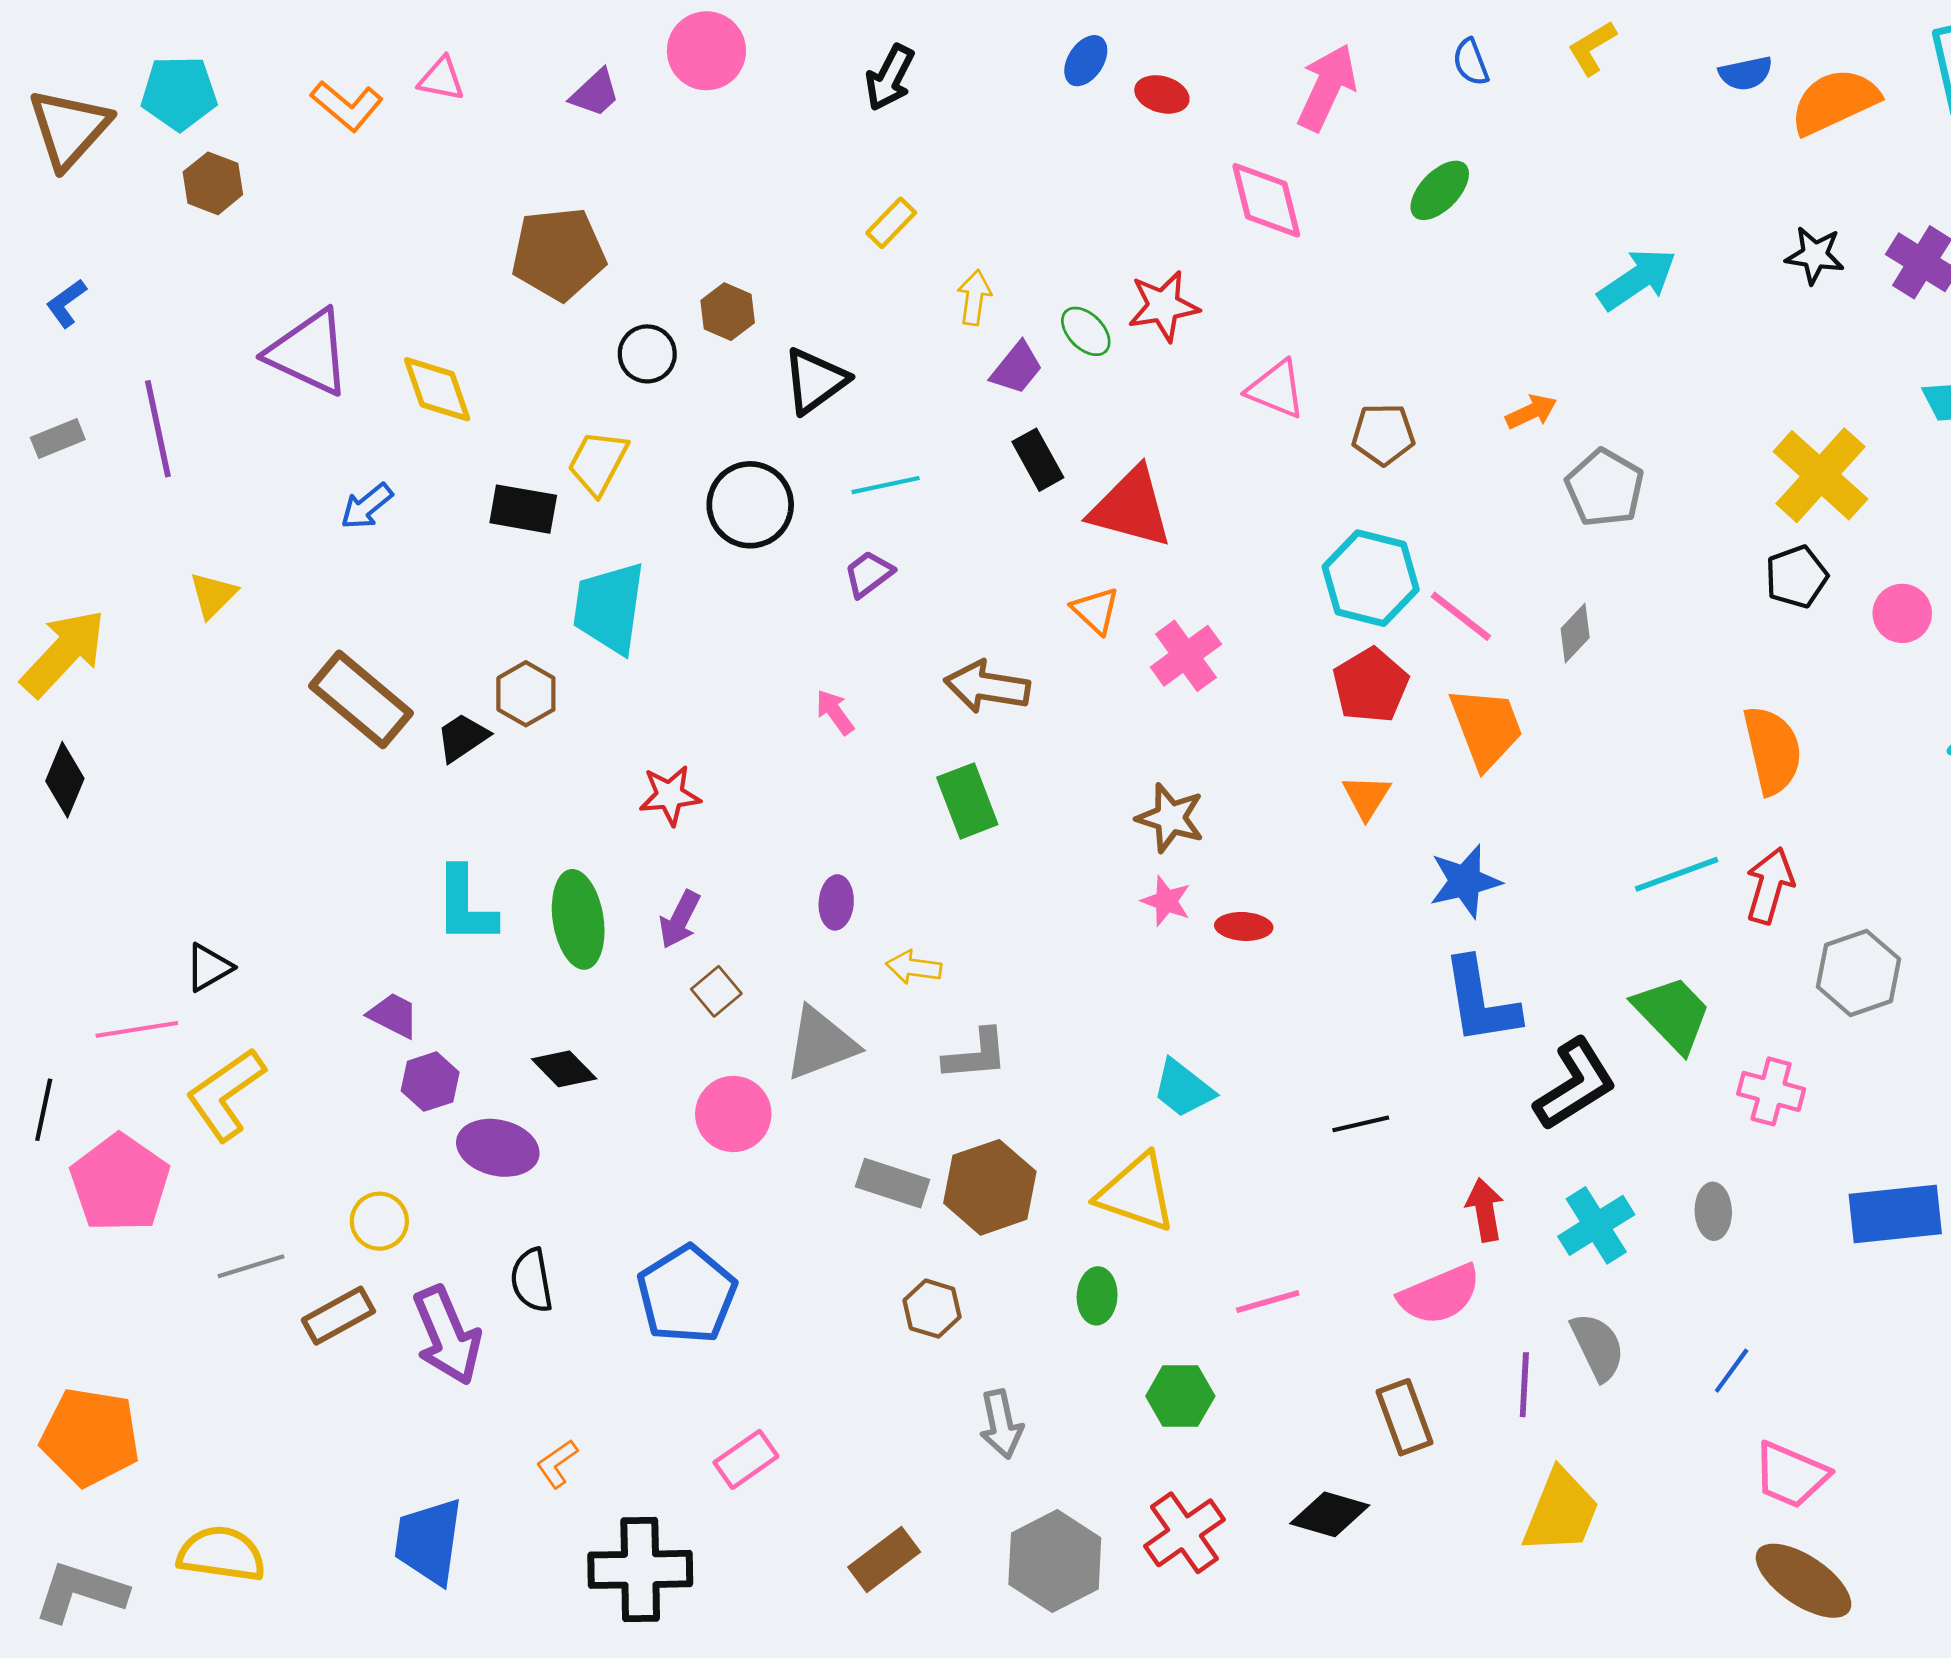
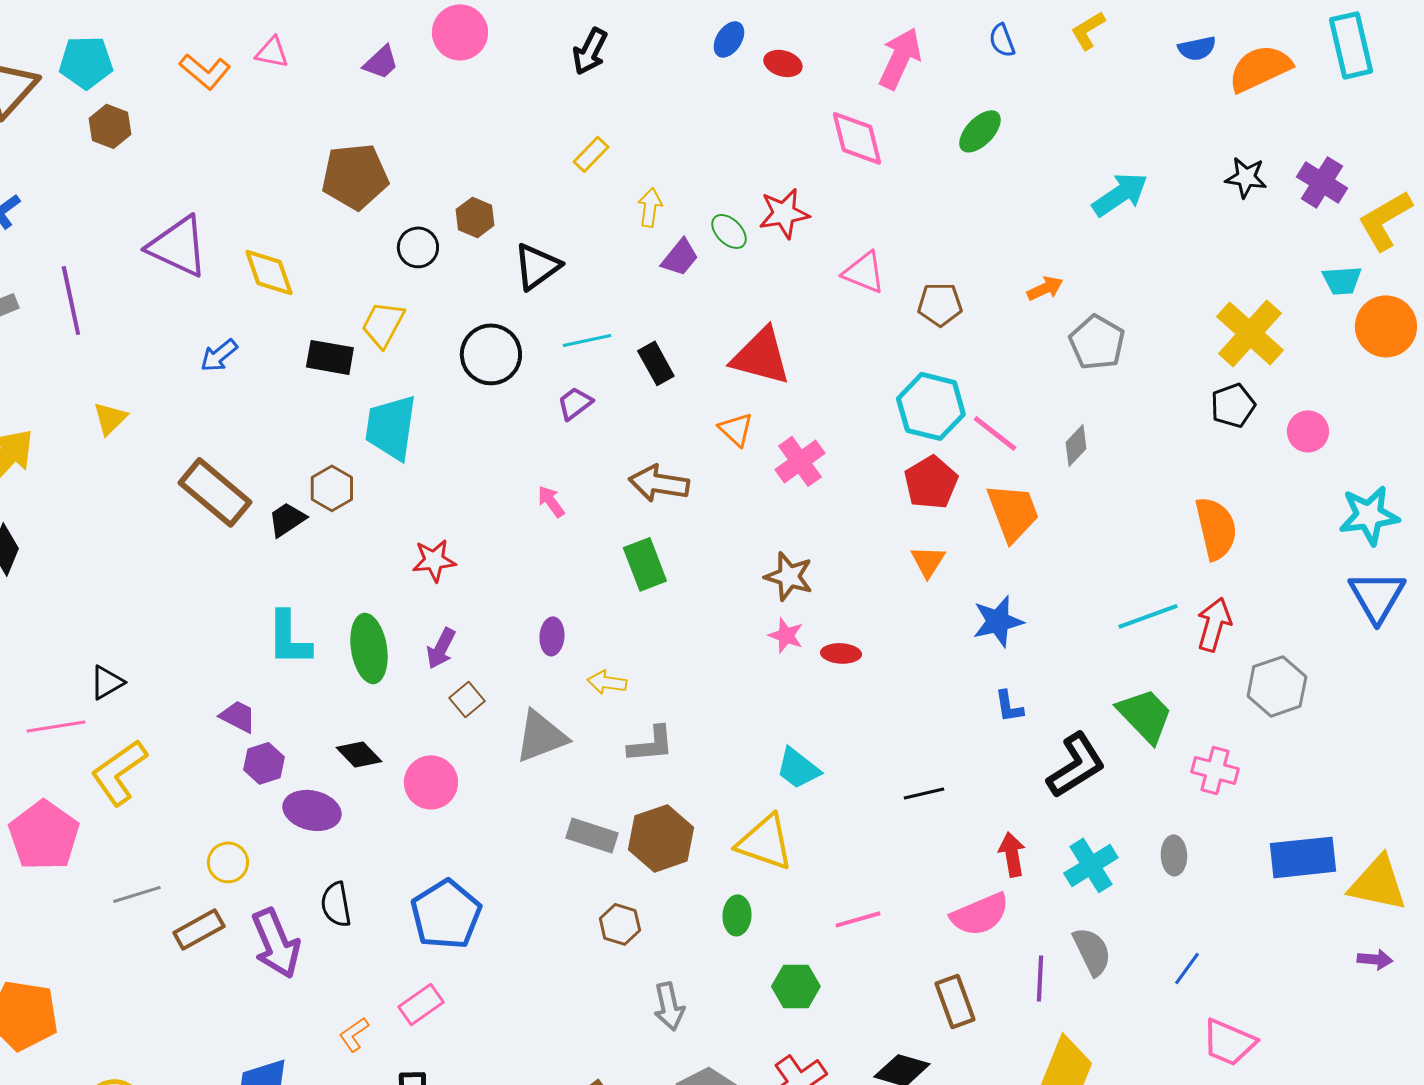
black rectangle: (1038, 460) -> (656, 363), moved
blue L-shape: (1481, 1001) -> (1009, 706), size x0.5
pink circle: (733, 1114) -> (431, 782), moved
pink rectangle: (746, 1459) -> (421, 1004), moved

